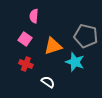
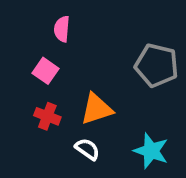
orange triangle: (53, 46) -> (96, 109), moved
cyan star: (75, 62) -> (151, 151), moved

